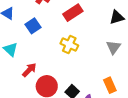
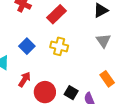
blue square: (33, 26) -> (27, 46), moved

